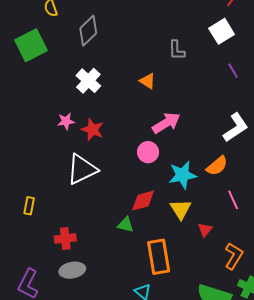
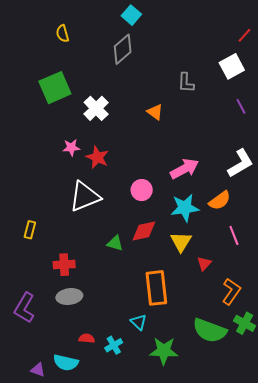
gray diamond: (88, 31) -> (123, 49), moved
green square: (31, 45) -> (55, 88), moved
pink arrow: (166, 123) -> (184, 169), moved
pink circle: (148, 152) -> (142, 190), moved
green triangle: (126, 225) -> (115, 243), moved

